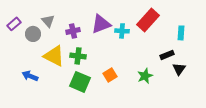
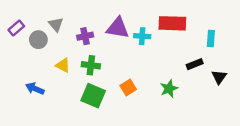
red rectangle: (148, 20) -> (172, 23), turned 50
purple triangle: (101, 24) -> (118, 28), turned 30
yellow triangle: (54, 56) -> (63, 65), size x0.6
black triangle: (179, 69) -> (219, 77), moved

